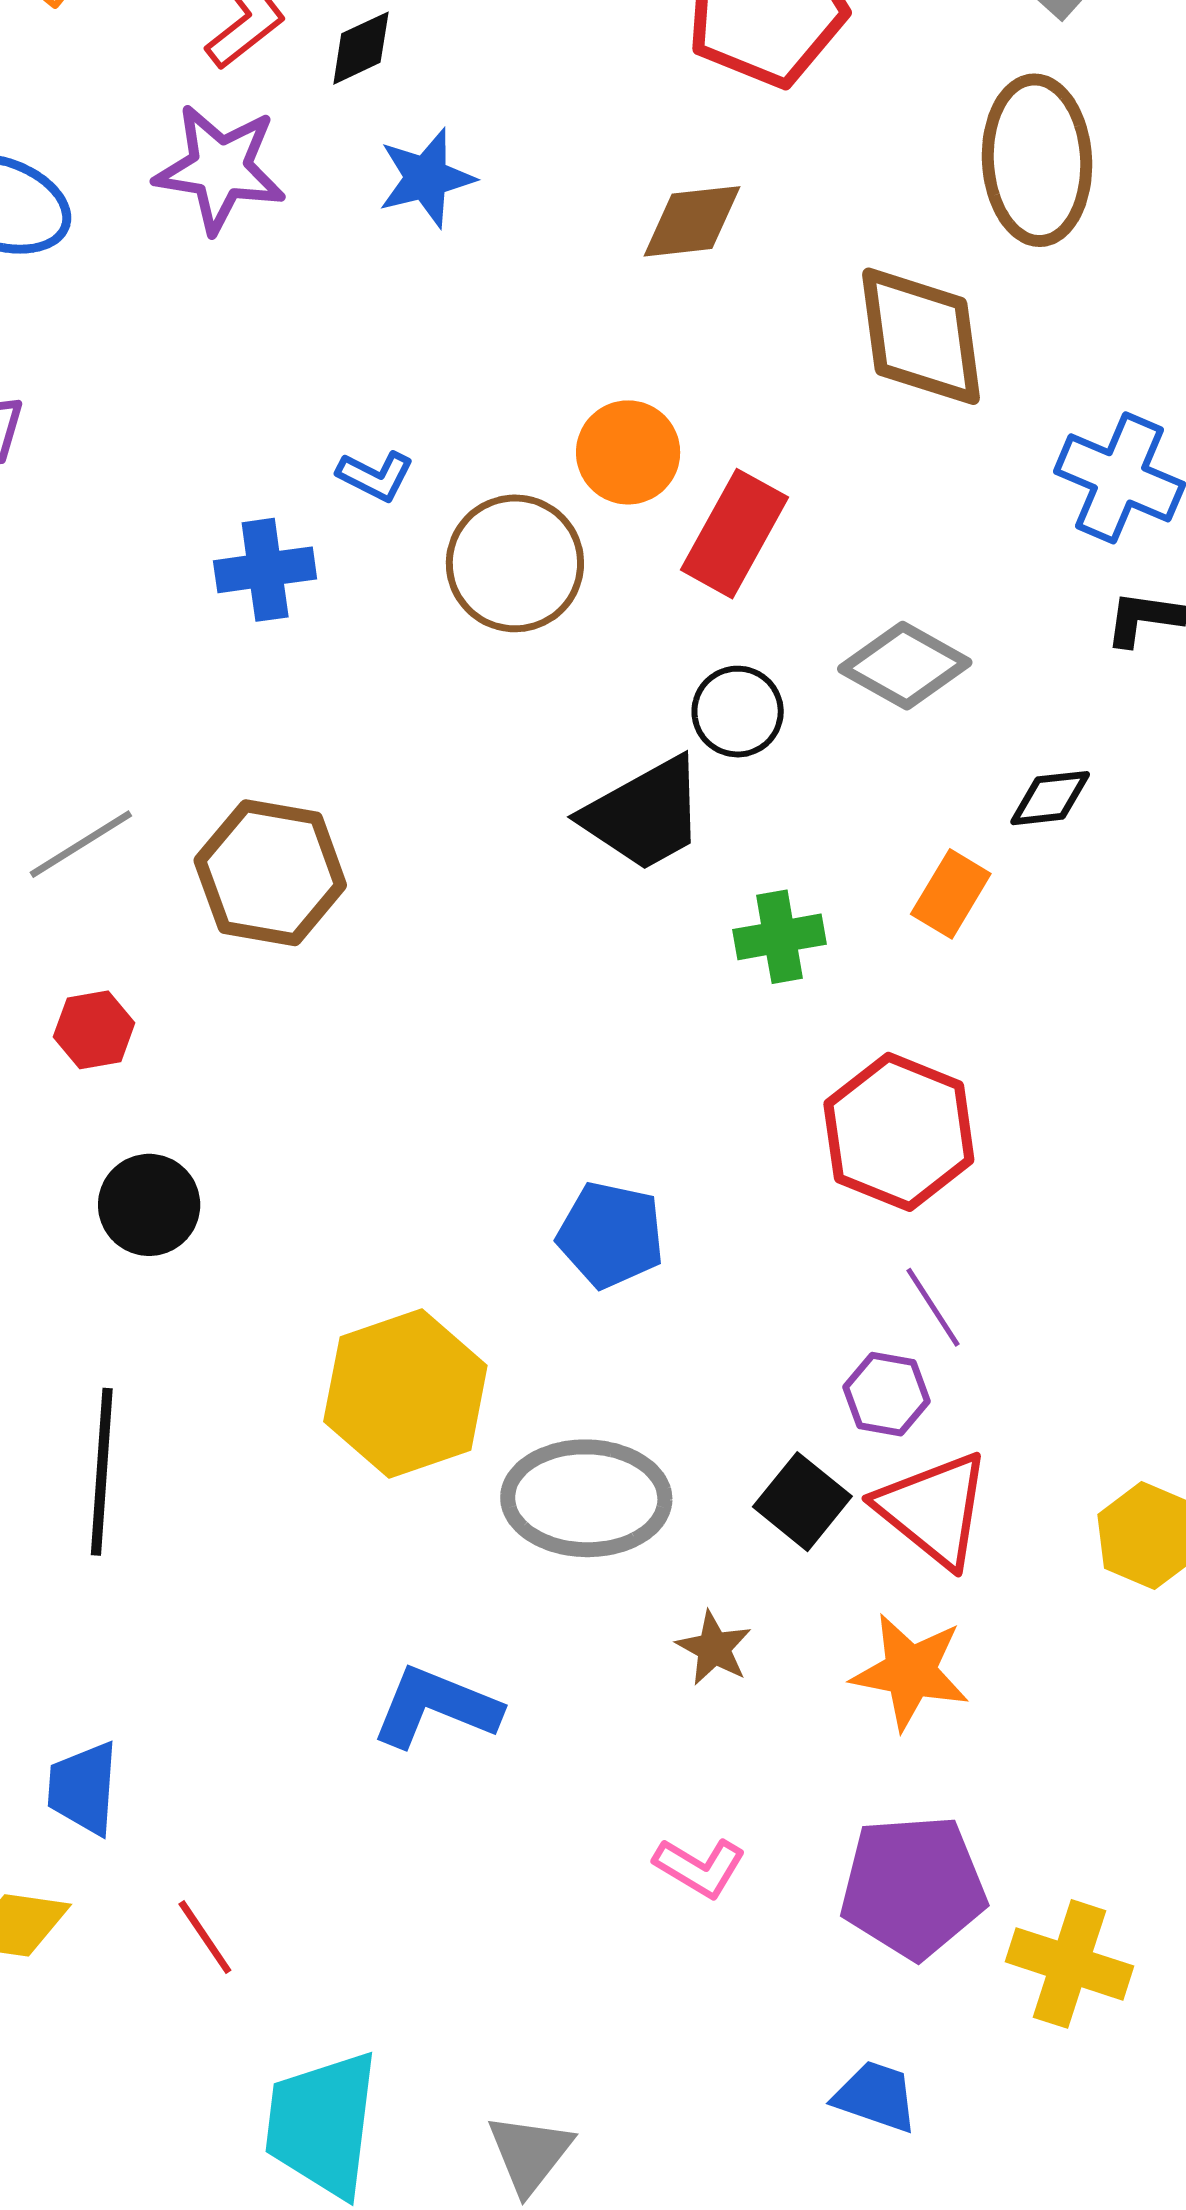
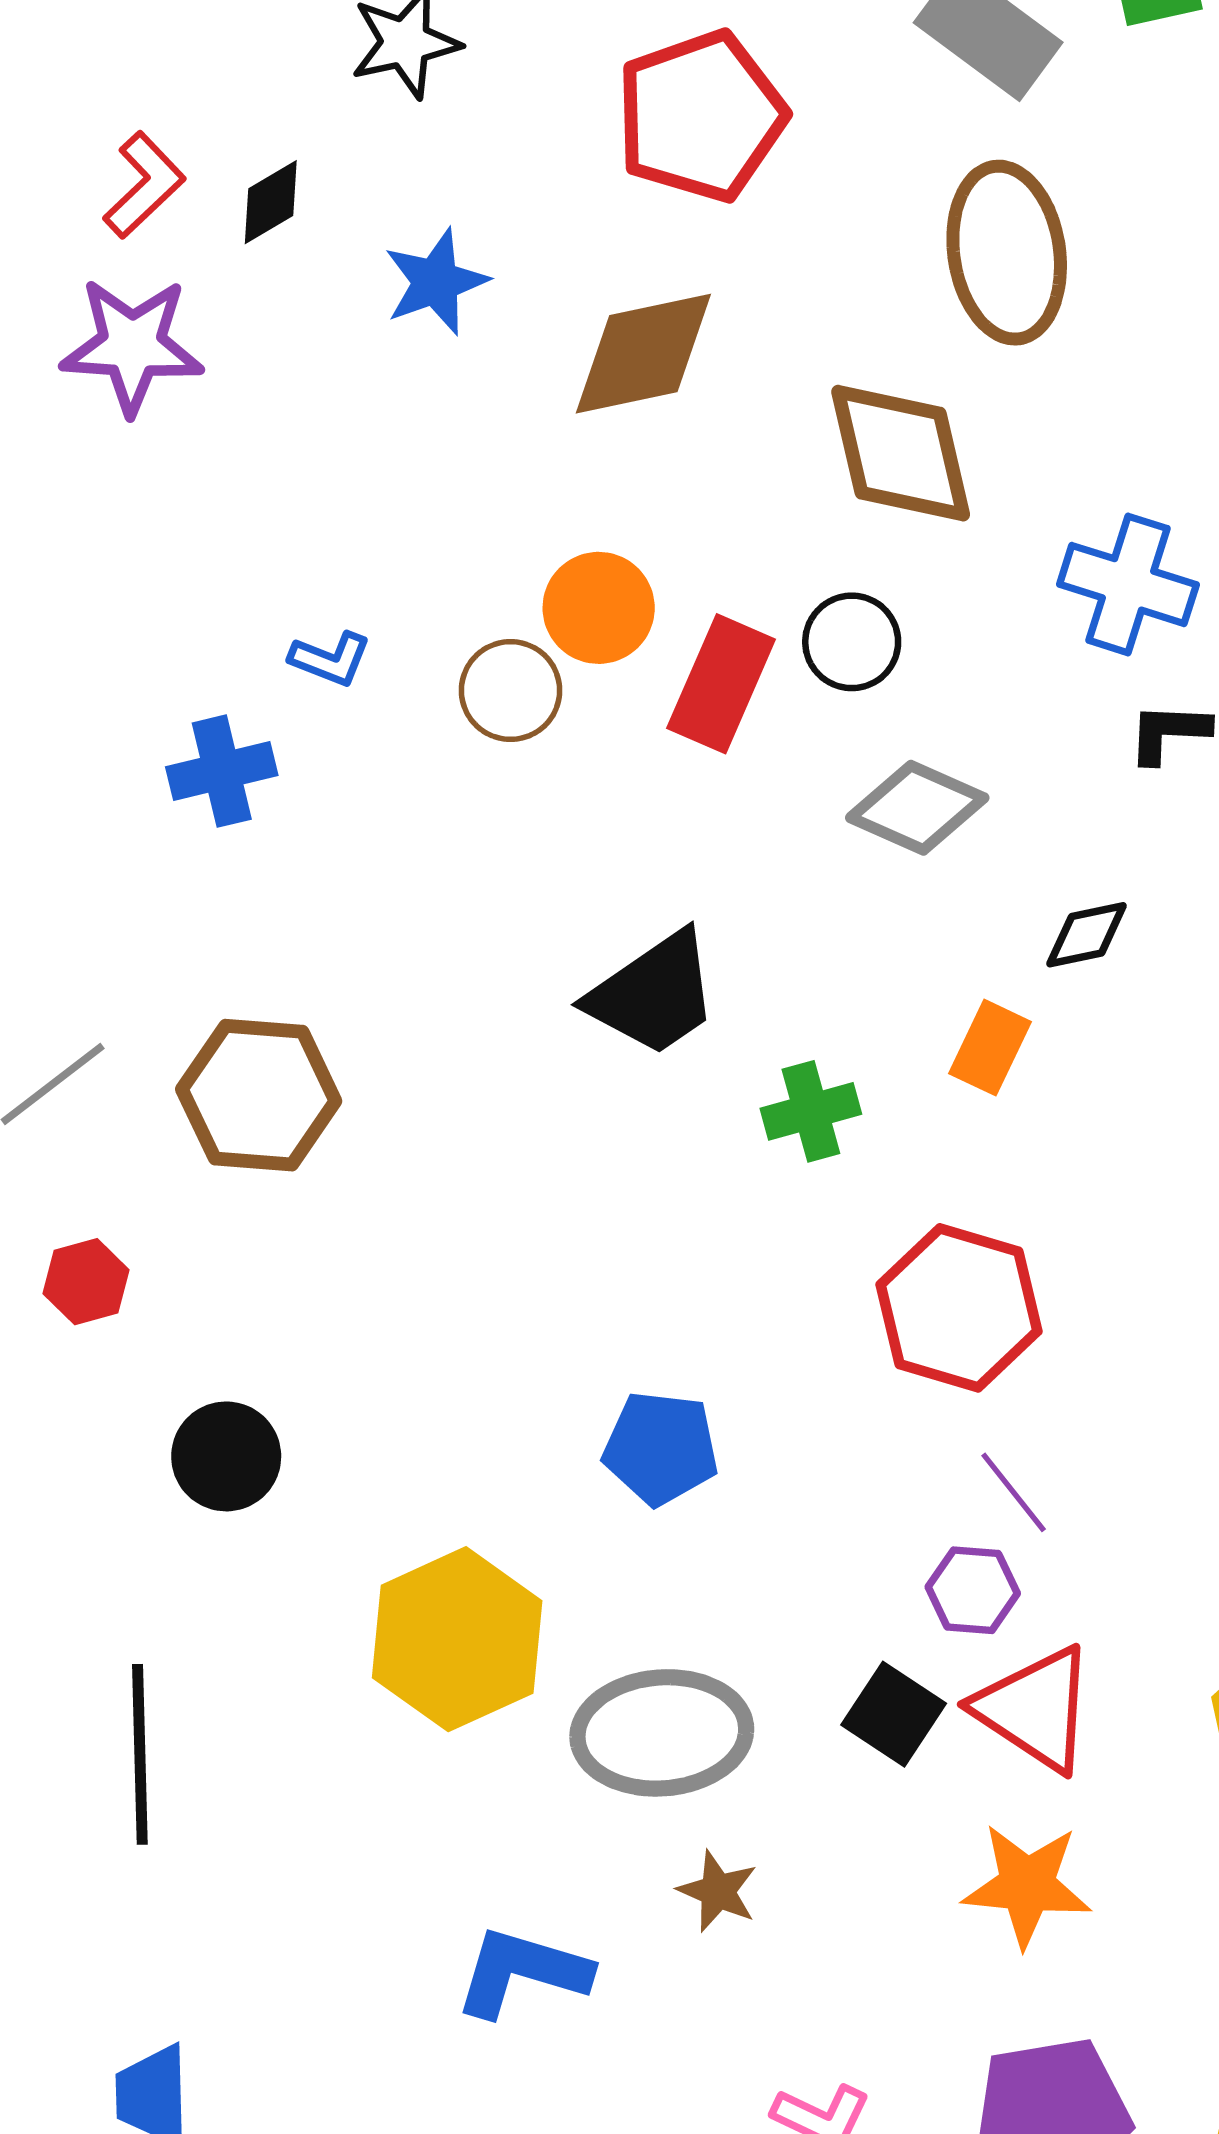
blue star: (426, 178) -> (436, 282), moved
brown diamond: (692, 221) -> (643, 354), size x1.4
brown circle: (515, 563) -> (511, 691), moved, size x0.7
black circle: (738, 712) -> (852, 642), moved
black circle: (149, 1205) -> (226, 1456), moved
brown star: (714, 1648) -> (718, 1891), moved

